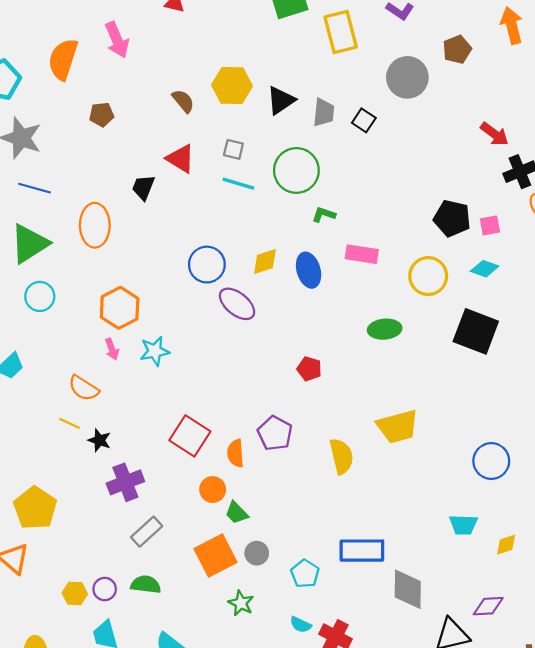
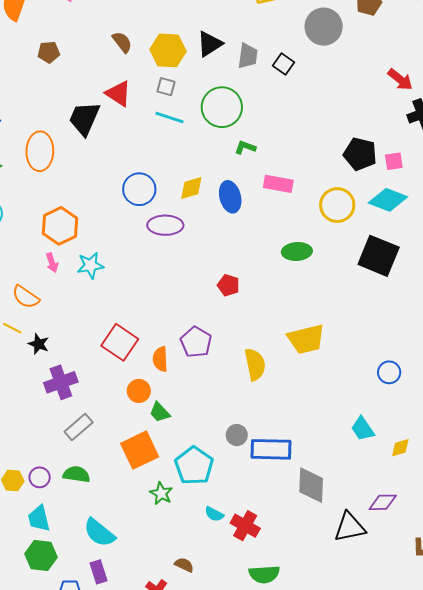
yellow hexagon: (232, 86) -> (168, 50), moved
black trapezoid: (143, 187) -> (84, 118), size x1.5
cyan diamond: (485, 269) -> (388, 200), size x1.5
purple ellipse: (237, 304) -> (165, 225), turned -40
blue circle: (491, 461) -> (389, 372), size x0.7
cyan trapezoid: (463, 525) -> (363, 429), turned 52
gray circle: (257, 553) -> (237, 435), moved
cyan pentagon: (305, 574) -> (194, 466), moved, size x1.5

